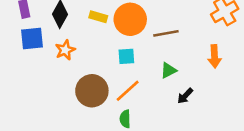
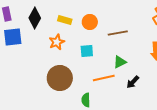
orange circle: (130, 19) -> (90, 22), size x0.6
orange star: (65, 50) -> (57, 42), moved
orange line: (128, 91) -> (104, 78), moved, turned 30

